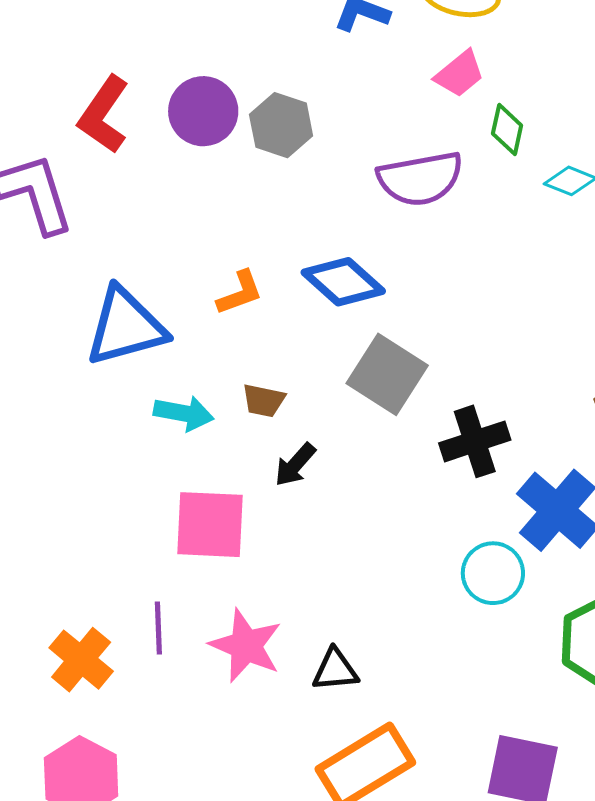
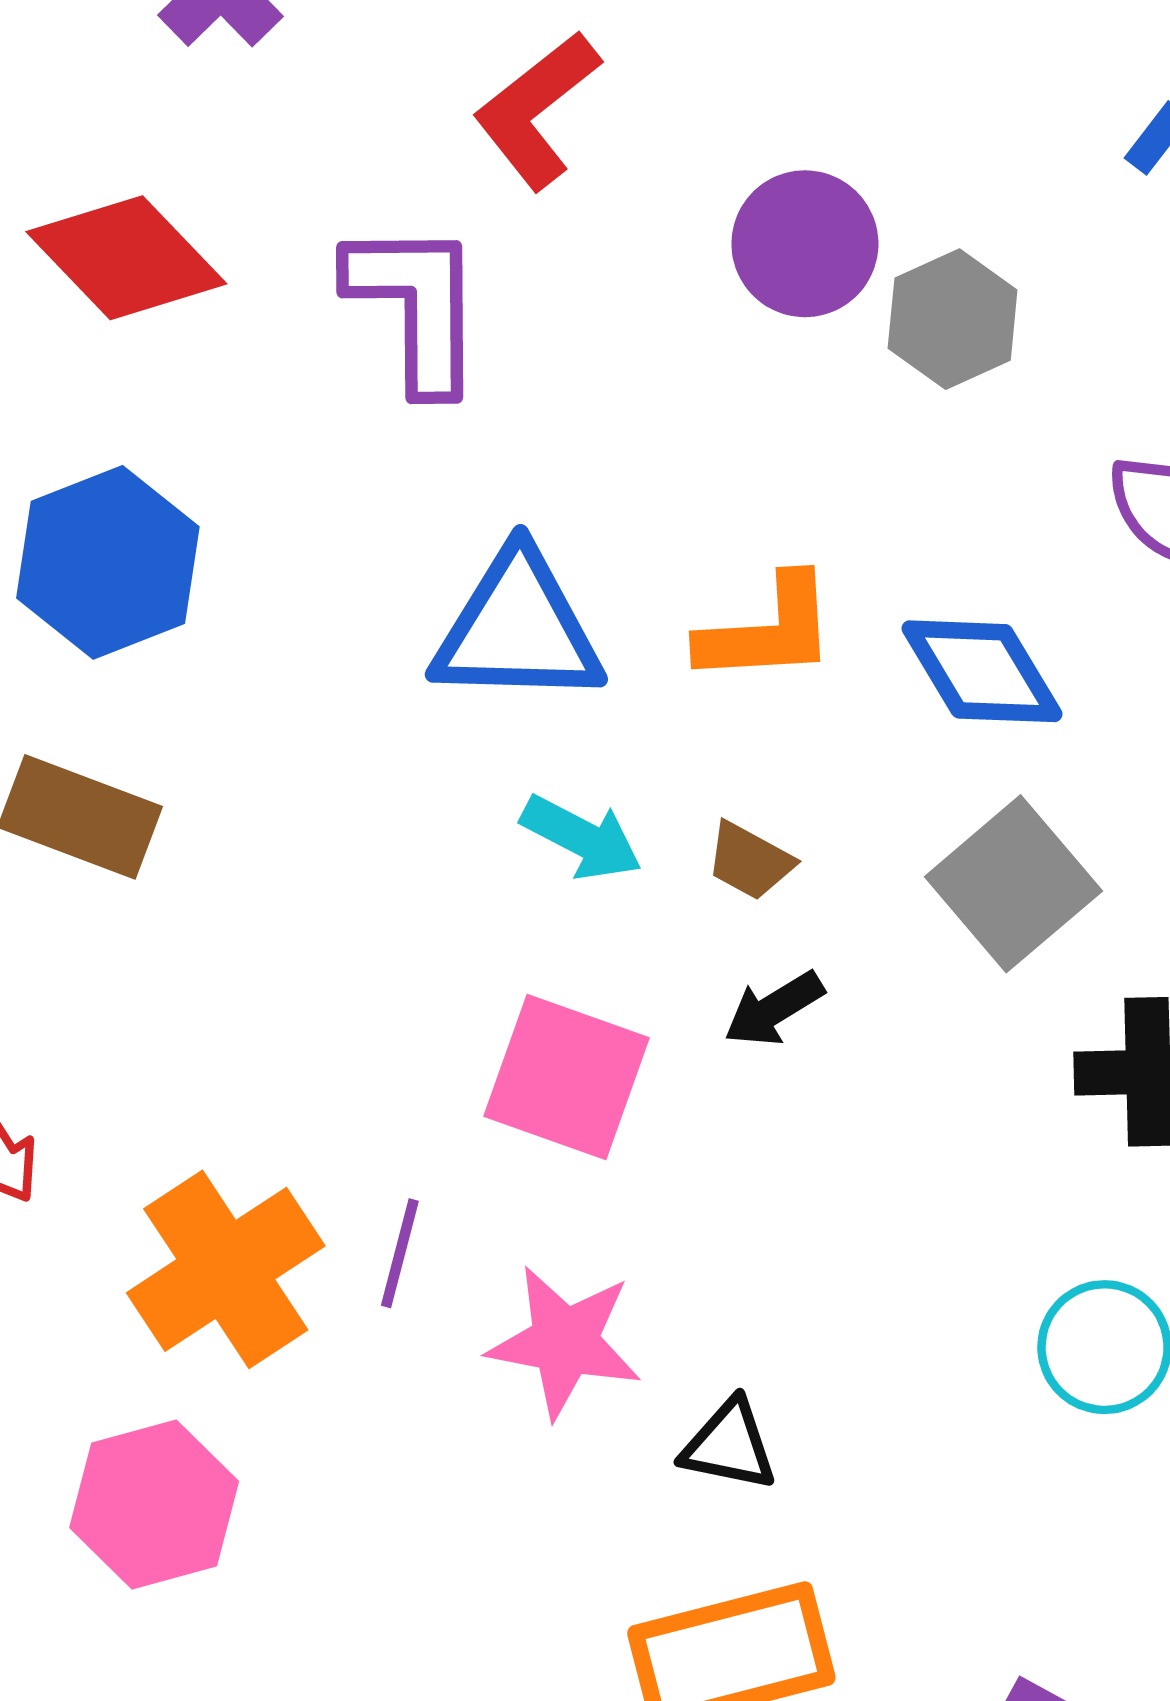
red L-shape: (104, 115) -> (537, 110), moved
orange L-shape: (240, 293) -> (768, 630), size x1.4
pink star: (246, 646) -> (565, 1342), turned -30
orange cross: (81, 660) -> (226, 1269), size x1.4

